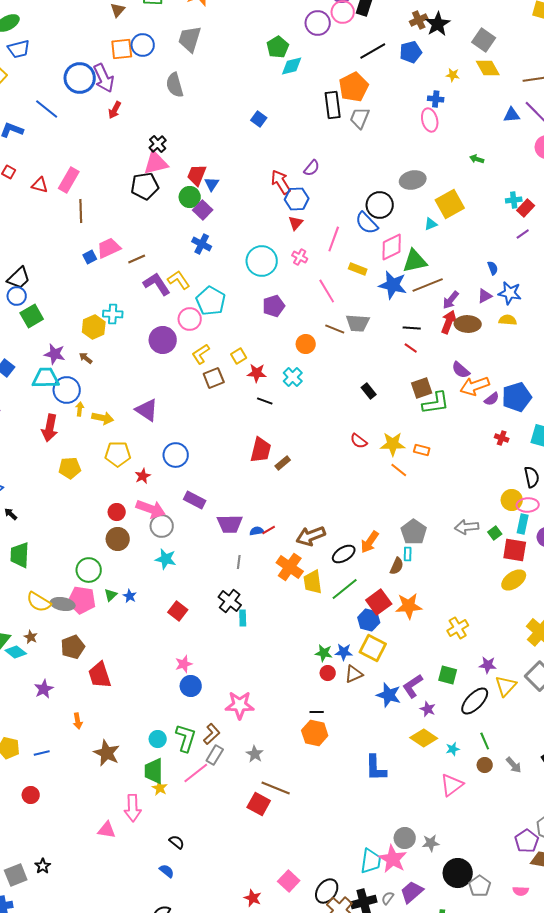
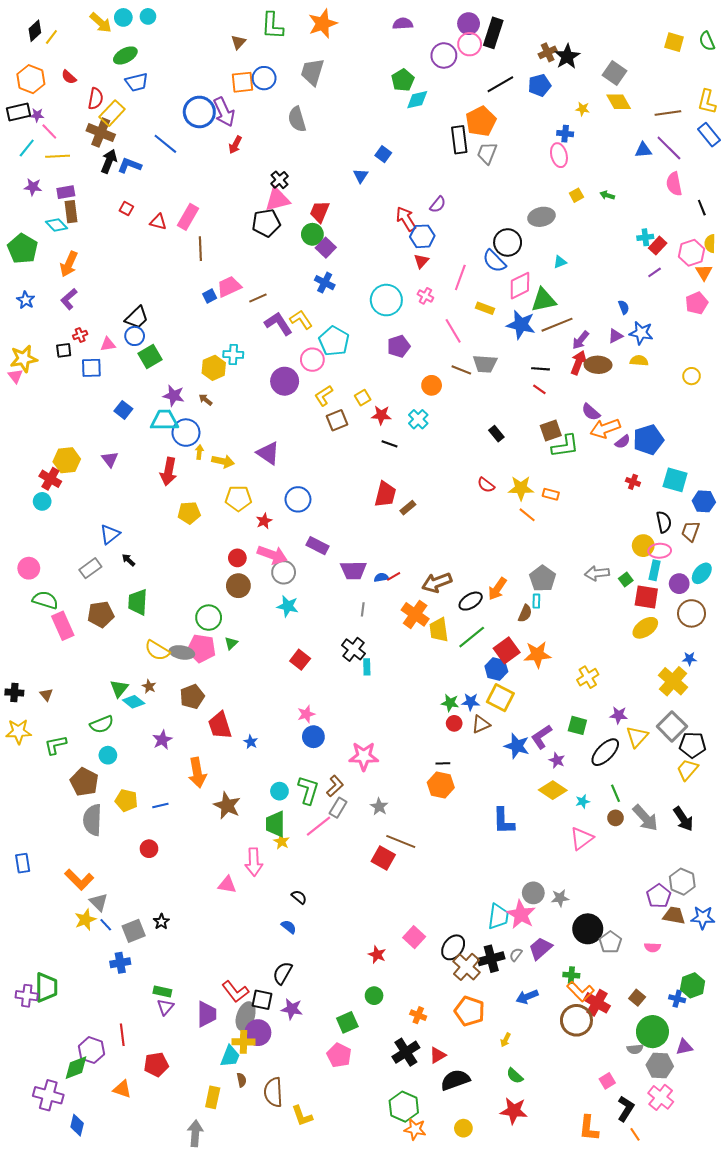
blue triangle: (212, 184) -> (361, 176), moved
yellow square: (450, 204) -> (576, 195), moved, size x0.5
blue star: (130, 596) -> (251, 742), moved
orange arrow: (78, 721) -> (197, 773), size x1.8
gray arrow: (514, 765) -> (645, 818), size x1.6

